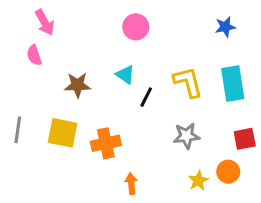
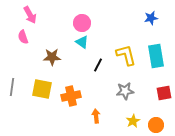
pink circle: (136, 27) -> (82, 23), moved
cyan triangle: (125, 75) -> (82, 42), moved
orange circle: (228, 172) -> (156, 125), moved
orange arrow: (131, 184) -> (96, 116), moved

